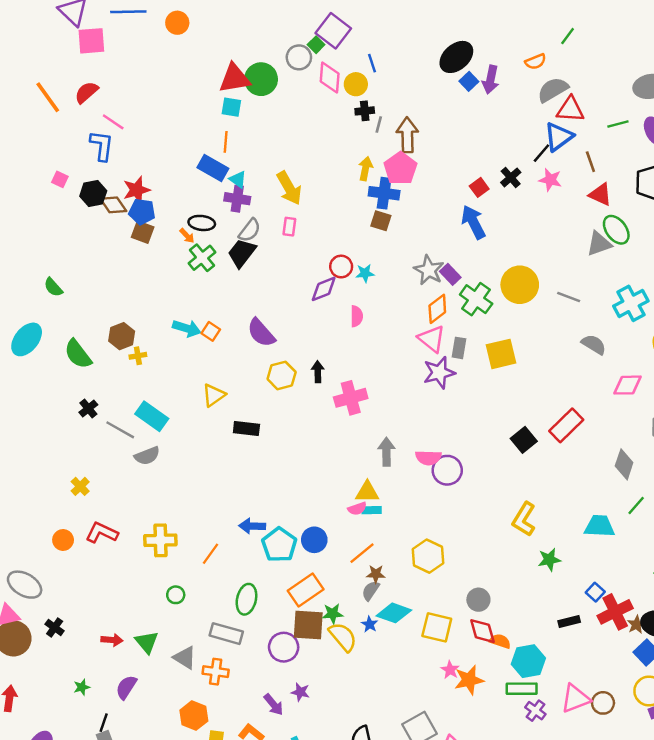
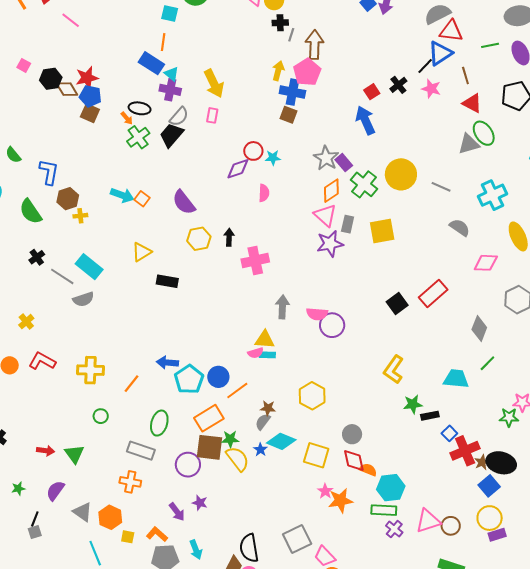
blue L-shape: (102, 146) -> (49, 172), moved
orange line: (362, 553) -> (237, 390), moved
black rectangle: (569, 621) -> (430, 416), moved
gray triangle: (185, 658) -> (83, 512), moved

